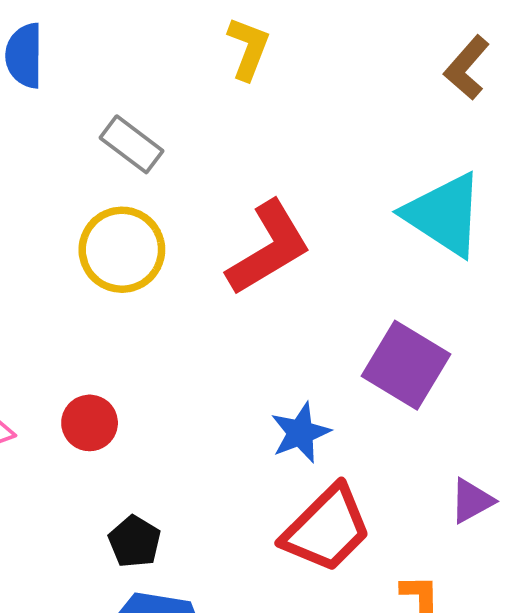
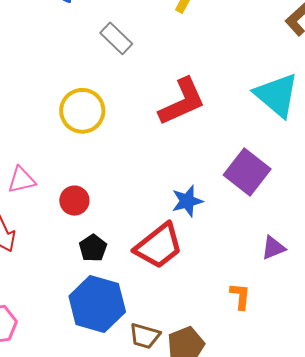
yellow circle: (122, 250) -> (82, 111), moved
red circle: (90, 423) -> (74, 201), moved
red trapezoid: (327, 529) -> (159, 246), moved

